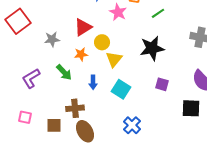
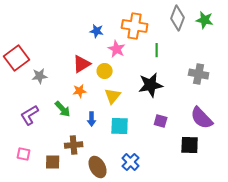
green line: (158, 13) -> (157, 50), turned -56
gray star: (52, 39) -> (40, 76), moved
yellow circle: (102, 42) -> (105, 71), moved
cyan square: (121, 89) -> (120, 126), turned -30
brown ellipse: (85, 131) -> (98, 167), moved

